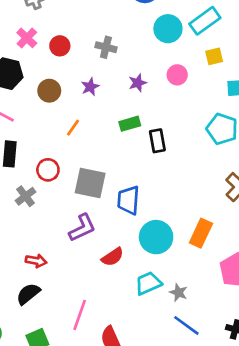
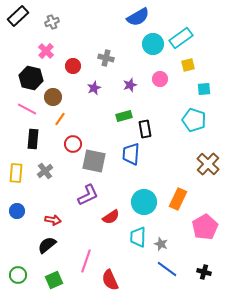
red circle: (60, 46) -> (73, 66), moved
brown circle: (49, 91) -> (53, 97), moved
orange line: (73, 128) -> (60, 119), moved
red circle: (48, 170) -> (73, 144), moved
blue trapezoid: (128, 200) -> (131, 154), moved
cyan trapezoid: (148, 283) -> (138, 237), turned -65

